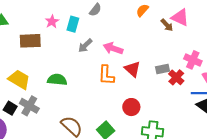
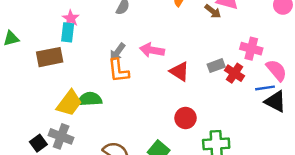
pink star: (52, 21) -> (71, 18), moved
cyan rectangle: (73, 24) -> (68, 32), moved
orange L-shape: (106, 75) -> (119, 71), moved
yellow trapezoid: (19, 79) -> (69, 103), moved, turned 105
black square: (10, 108) -> (38, 143), turned 32

